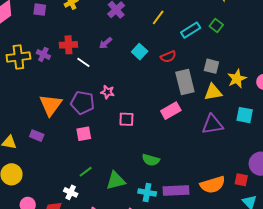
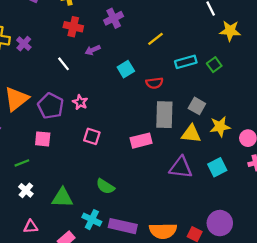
red cross: (68, 45) -> (73, 27), moved
cyan square: (245, 115) -> (217, 167), turned 36
green line: (86, 172) -> (22, 163), moved
white cross: (71, 192) -> (26, 190), moved

